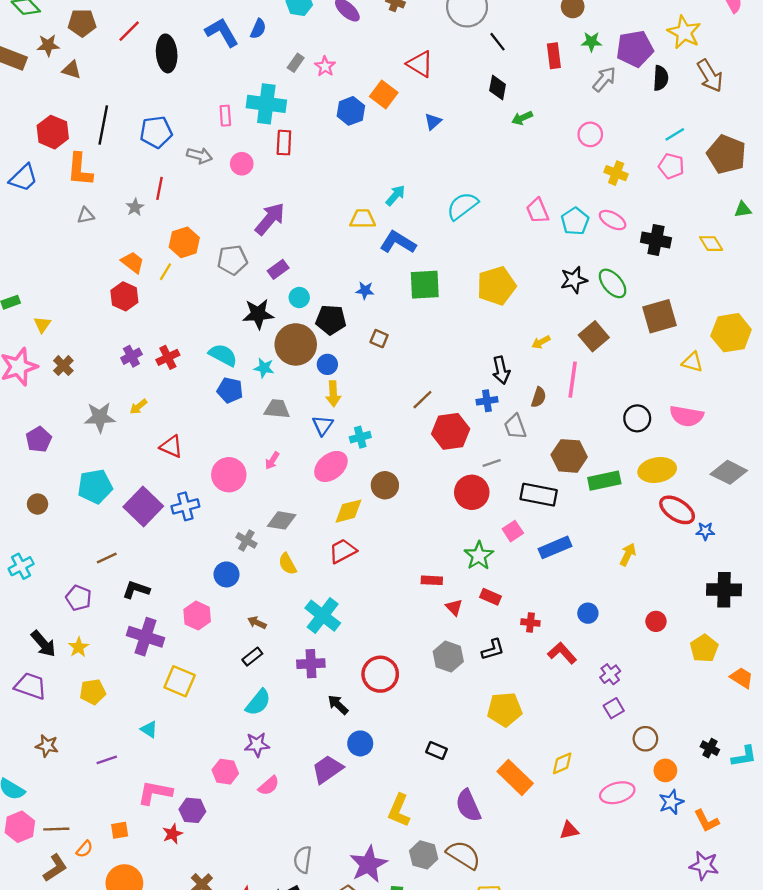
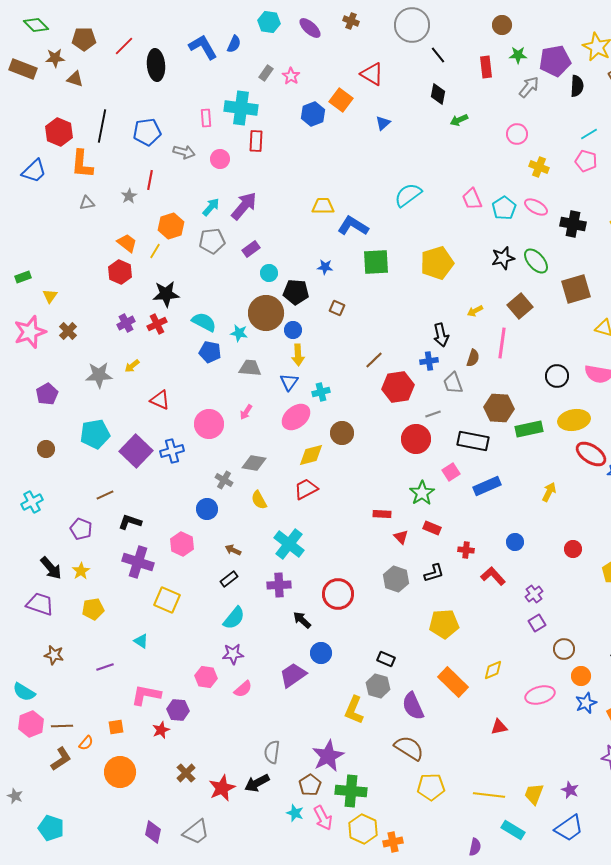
cyan arrow: (395, 195) -> (211, 207), moved
black star: (258, 314) -> (166, 294), moved
gray hexagon: (424, 855) -> (378, 686), moved

